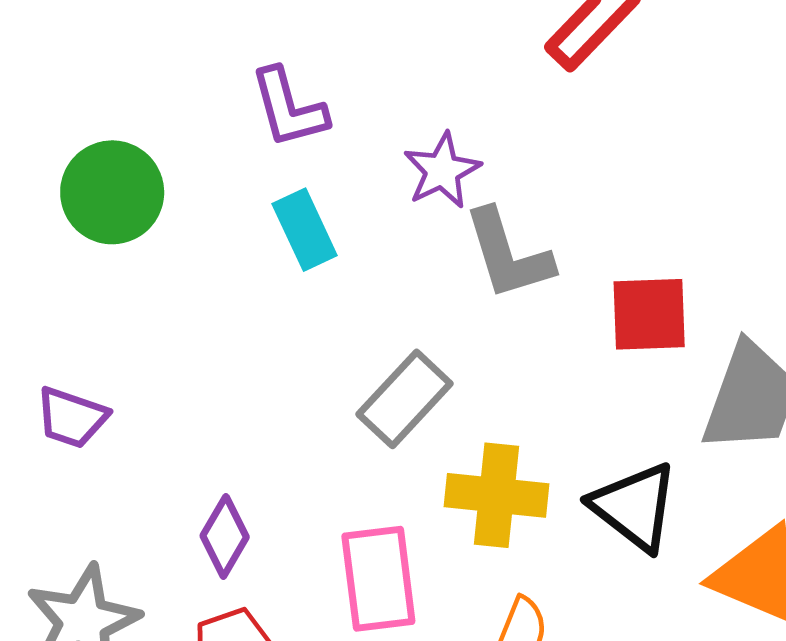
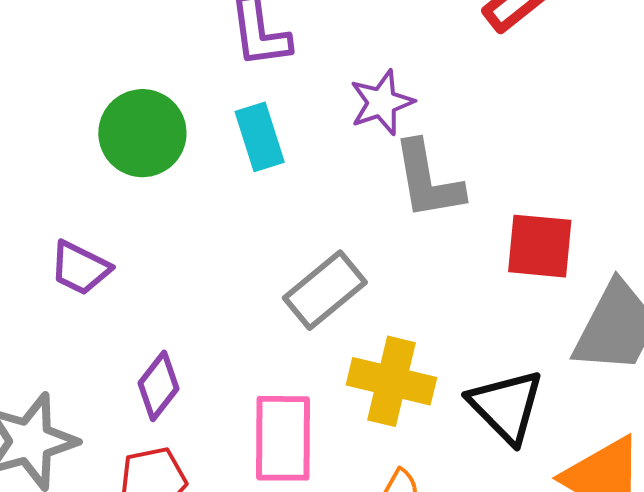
green circle: (112, 192) -> (142, 133), moved
purple trapezoid: (72, 418) -> (80, 268), moved

